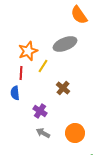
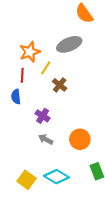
brown cross: (63, 88) -> (60, 85), moved

